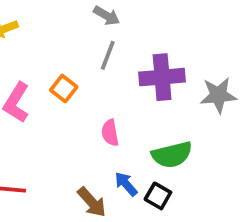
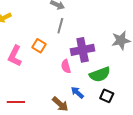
purple cross: (162, 77) -> (83, 50), moved
black square: (158, 196) -> (107, 96), moved

